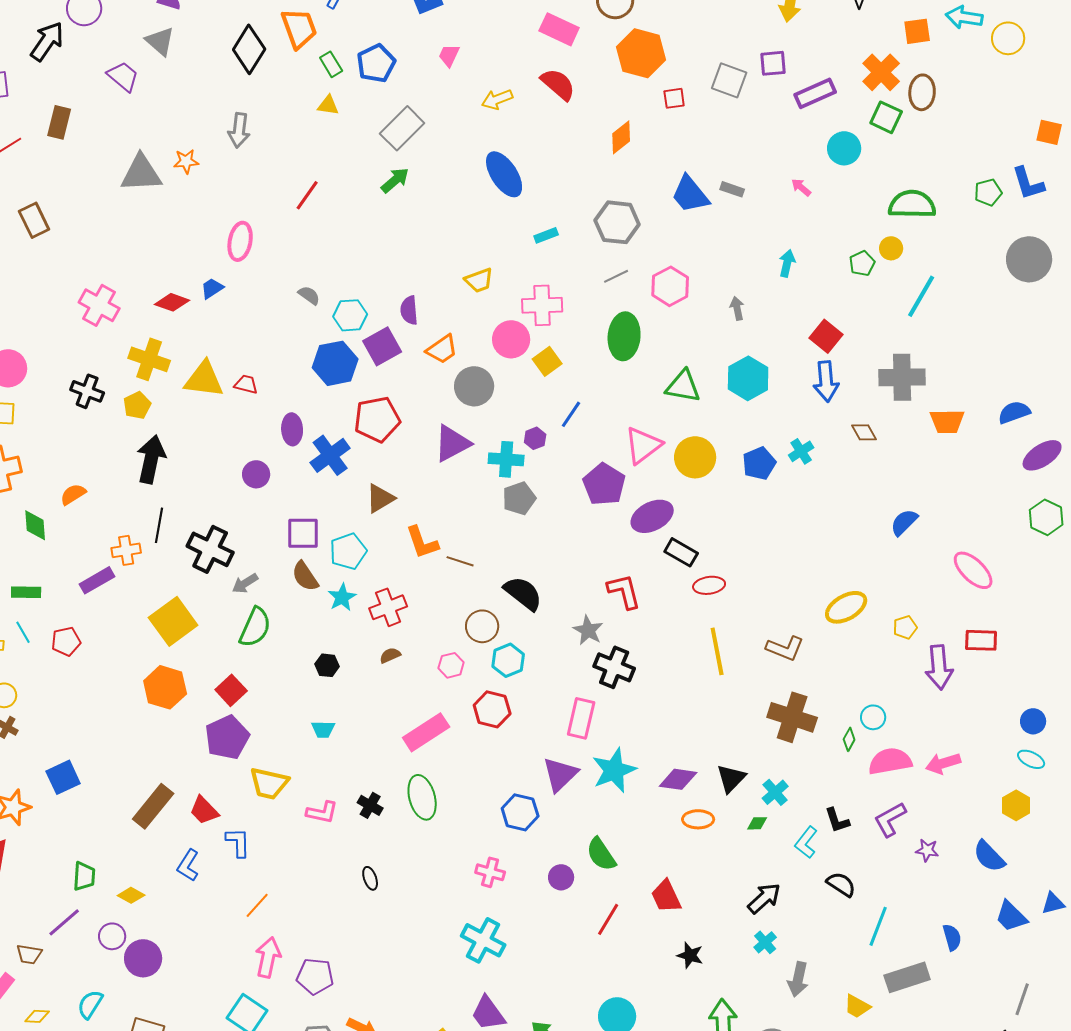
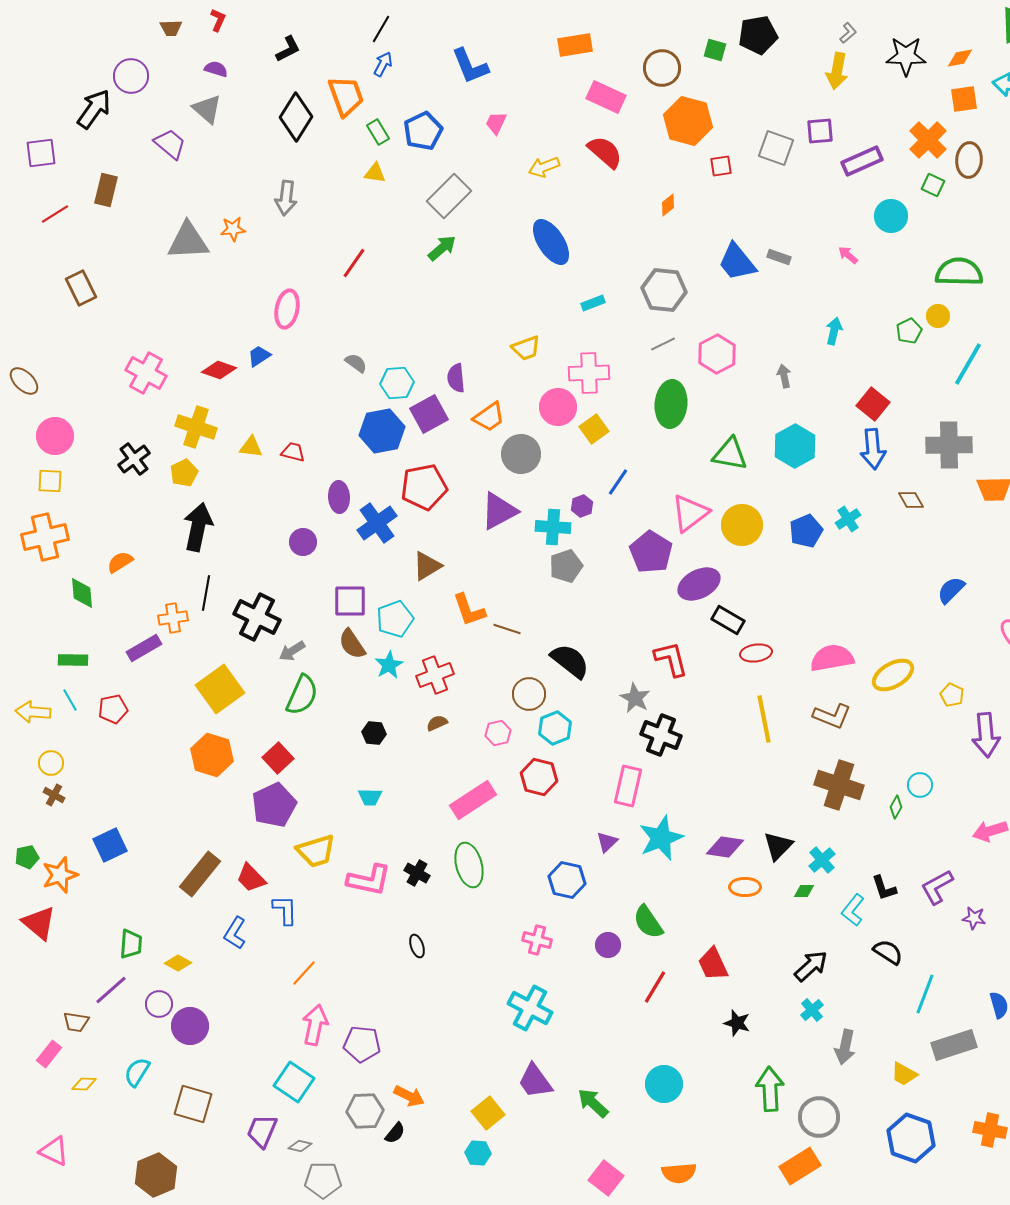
green square: (886, 117) -> (933, 185), size x0.7
orange diamond: (621, 137) -> (668, 205), size x0.7
yellow triangle: (204, 379) -> (251, 447), size x0.6
black cross: (87, 391) -> (134, 459), turned 32
yellow pentagon: (905, 627) -> (952, 695), turned -30
pink semicircle: (890, 761) -> (832, 658), moved
purple triangle: (560, 774) -> (607, 842), size x0.6
yellow trapezoid: (269, 783) -> (316, 851), turned -30
pink L-shape: (322, 812) -> (369, 880), size x1.4

